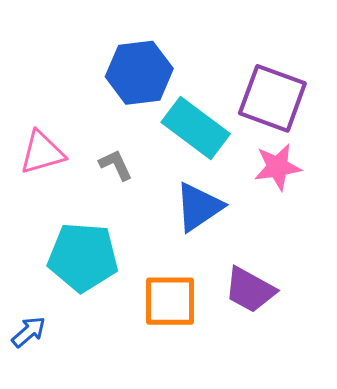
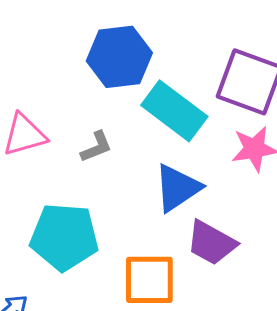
gray L-shape: (116, 165) -> (96, 147), turned 93
purple trapezoid: (250, 290) -> (211, 243), moved

